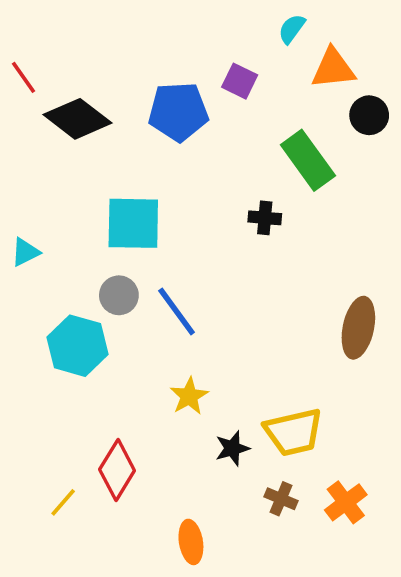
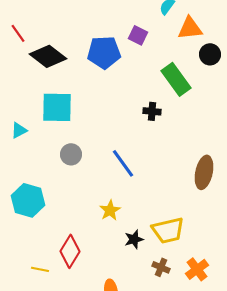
cyan square: (133, 223) -> (57, 107), moved
blue line: (177, 311) -> (123, 163), moved
cyan hexagon: (78, 346) -> (28, 200), moved
yellow line: (63, 502) -> (40, 269), turned 60

